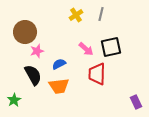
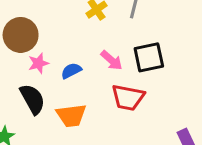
blue semicircle: (59, 64) -> (71, 71), moved
red trapezoid: (97, 74) -> (128, 98), turned -80

